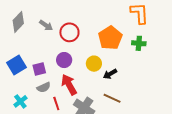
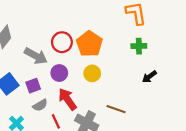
gray arrow: (46, 25) -> (36, 56), moved, size x1.5
orange pentagon: (110, 38) -> (89, 44), moved
black arrow: (110, 74) -> (149, 77), moved

